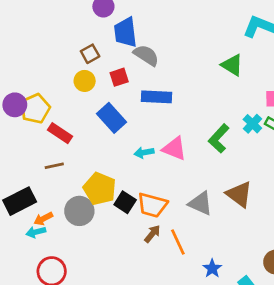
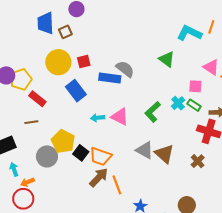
blue trapezoid: (125, 32) -> (45, 23), moved
brown square: (90, 54) -> (65, 32), moved
gray semicircle: (146, 55) -> (125, 69), moved
yellow circle: (85, 81) -> (58, 62), size x1.6
gray triangle: (200, 203) -> (145, 150), moved
orange arrow: (43, 219) -> (27, 182), moved
cyan arrow: (36, 232) -> (14, 169), turned 80
brown arrow: (152, 234) -> (99, 177), size x1.5

